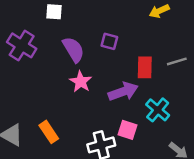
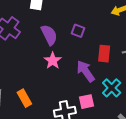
purple arrow: (123, 92) -> (86, 71), turned -110
pink square: (127, 130) -> (86, 102), turned -35

